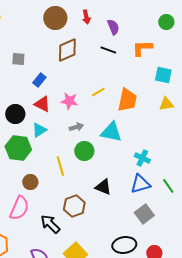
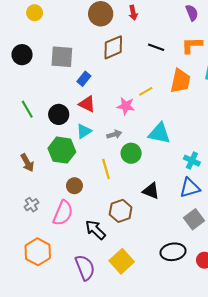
purple semicircle: (113, 27) -> (192, 13), moved
gray square: (18, 59) -> (62, 57), size x1.6
orange trapezoid: (127, 100) -> (180, 81), moved
pink star: (69, 101) -> (126, 106), moved
gray arrow: (76, 127) -> (114, 134), moved

